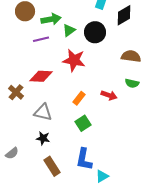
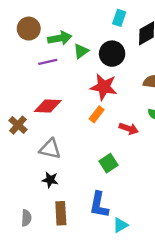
red star: (74, 60) -> (104, 87), moved
orange rectangle: (79, 98) -> (97, 114), moved
green square: (83, 123) -> (108, 163), moved
gray semicircle: (12, 153) -> (26, 218), moved, turned -48
brown rectangle: (52, 166) -> (61, 213), turned 30

